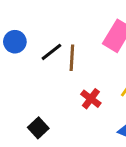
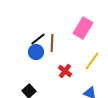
blue circle: (15, 42) -> (36, 52), moved

